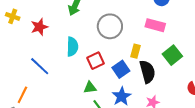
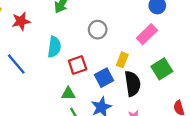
pink rectangle: (155, 25) -> (147, 34), turned -66
gray circle: (110, 26) -> (98, 30), size x0.7

